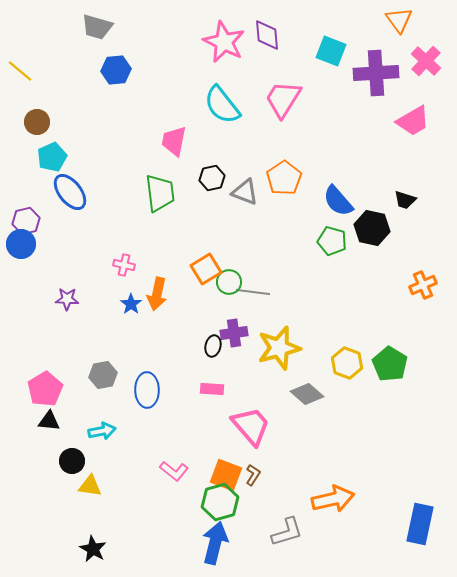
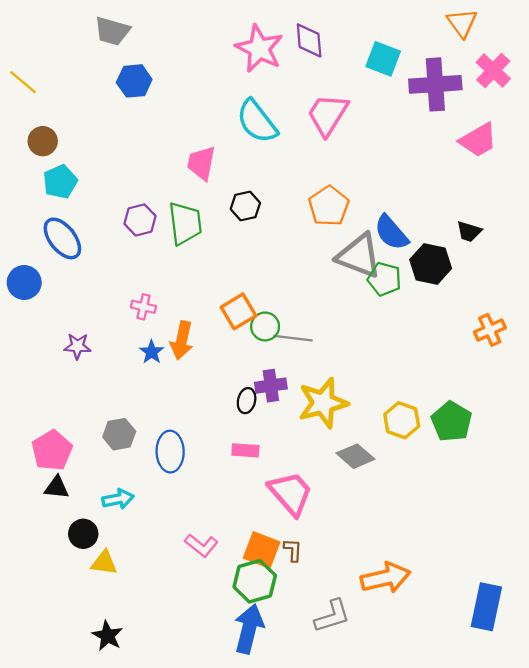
blue ellipse: (70, 192) -> (62, 238), moved
gray triangle: (245, 192) -> (359, 256), moved, size x1.5
purple hexagon: (26, 221) -> (140, 220), moved
brown L-shape: (253, 475) -> (293, 550), turned -30

